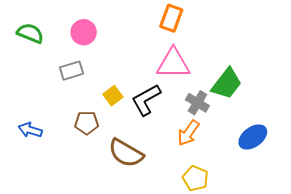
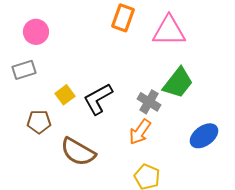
pink triangle: (173, 63) -> (169, 31), moved

